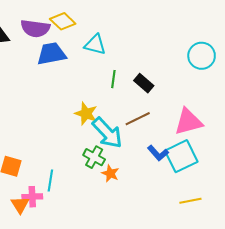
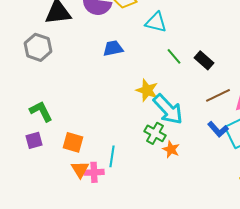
blue trapezoid: (51, 54) -> (113, 48), moved, size x0.7
green line: (113, 79) -> (174, 56), turned -48
brown line: (138, 119) -> (218, 95), moved
orange triangle: (20, 205) -> (80, 169), moved

